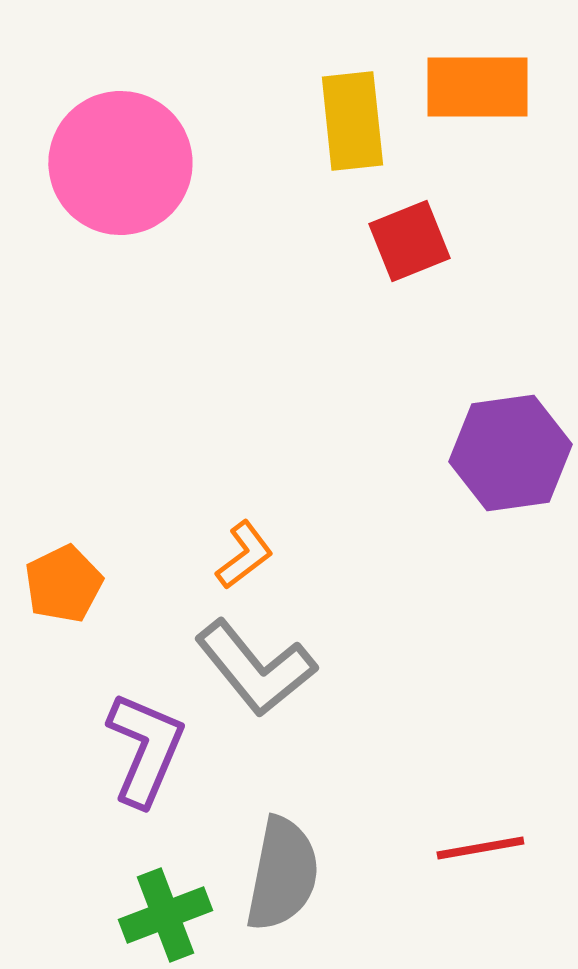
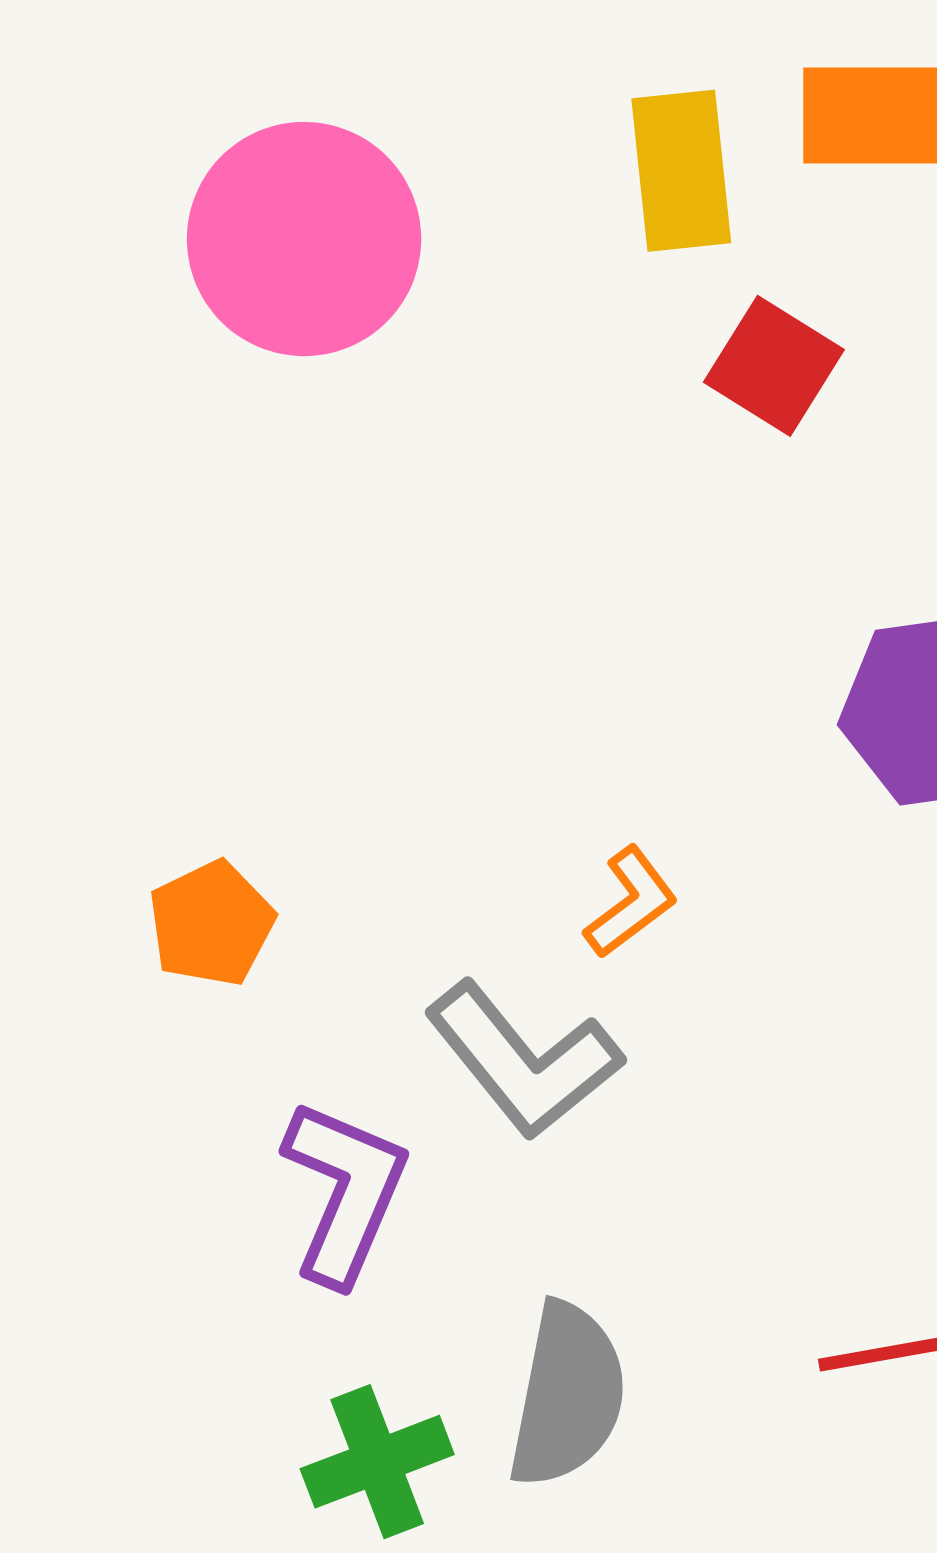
red square: (409, 241) -> (774, 366), turned -36
orange L-shape: (244, 555) -> (631, 902), moved

